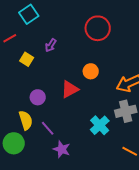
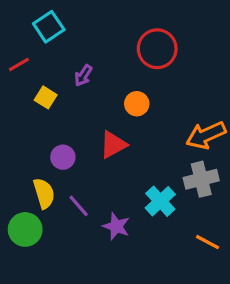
orange circle: (91, 71) -> (137, 104), moved
purple star: (62, 149) -> (116, 226), moved

